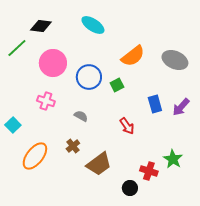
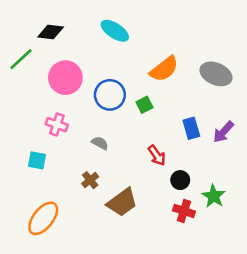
cyan square: (13, 125) -> (37, 160), moved, turned -35
orange ellipse: (35, 156) -> (43, 218), moved
black circle: (130, 188) -> (180, 180), moved

